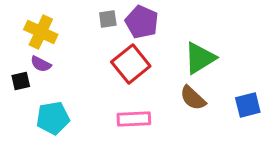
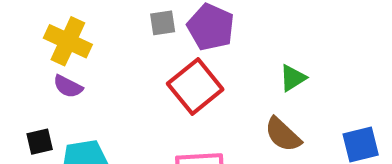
green triangle: (200, 58) -> (293, 78), size x0.6
black square: (21, 81) -> (40, 142), moved

